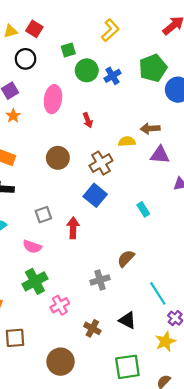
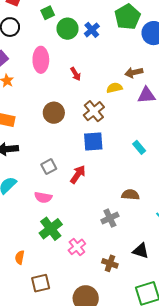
blue square: (95, 195) -> (93, 141), turned -35
red arrow: (73, 228) -> (78, 174), turned 42
brown semicircle: (126, 258) -> (130, 195), turned 60

